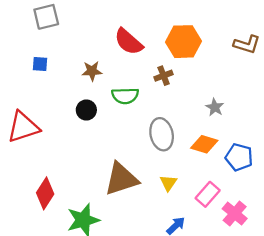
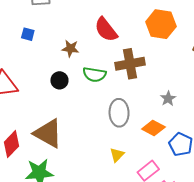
orange hexagon: (183, 42) -> (161, 24), moved
brown cross: (164, 76) -> (130, 64), size x1.8
brown triangle: (121, 179) -> (48, 133), moved, turned 36

